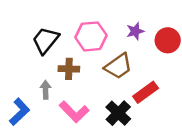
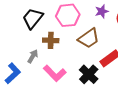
gray arrow: (45, 90) -> (33, 56), turned 32

